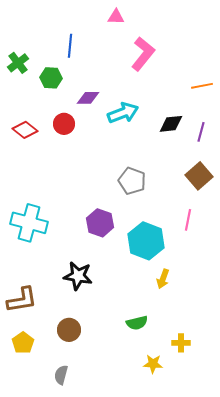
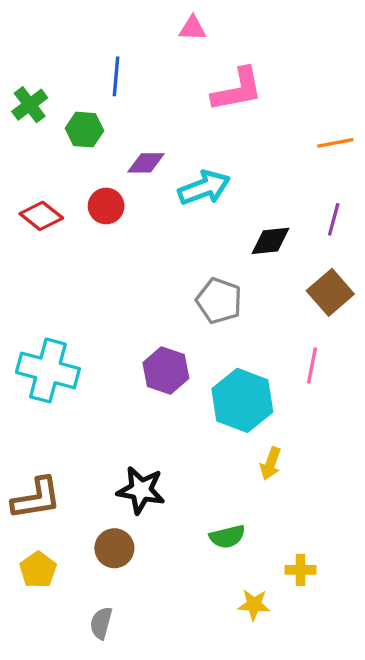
pink L-shape: (143, 54) -> (237, 90), turned 40
black diamond: (171, 124) -> (271, 241), moved
black star: (78, 276) -> (141, 490), moved

